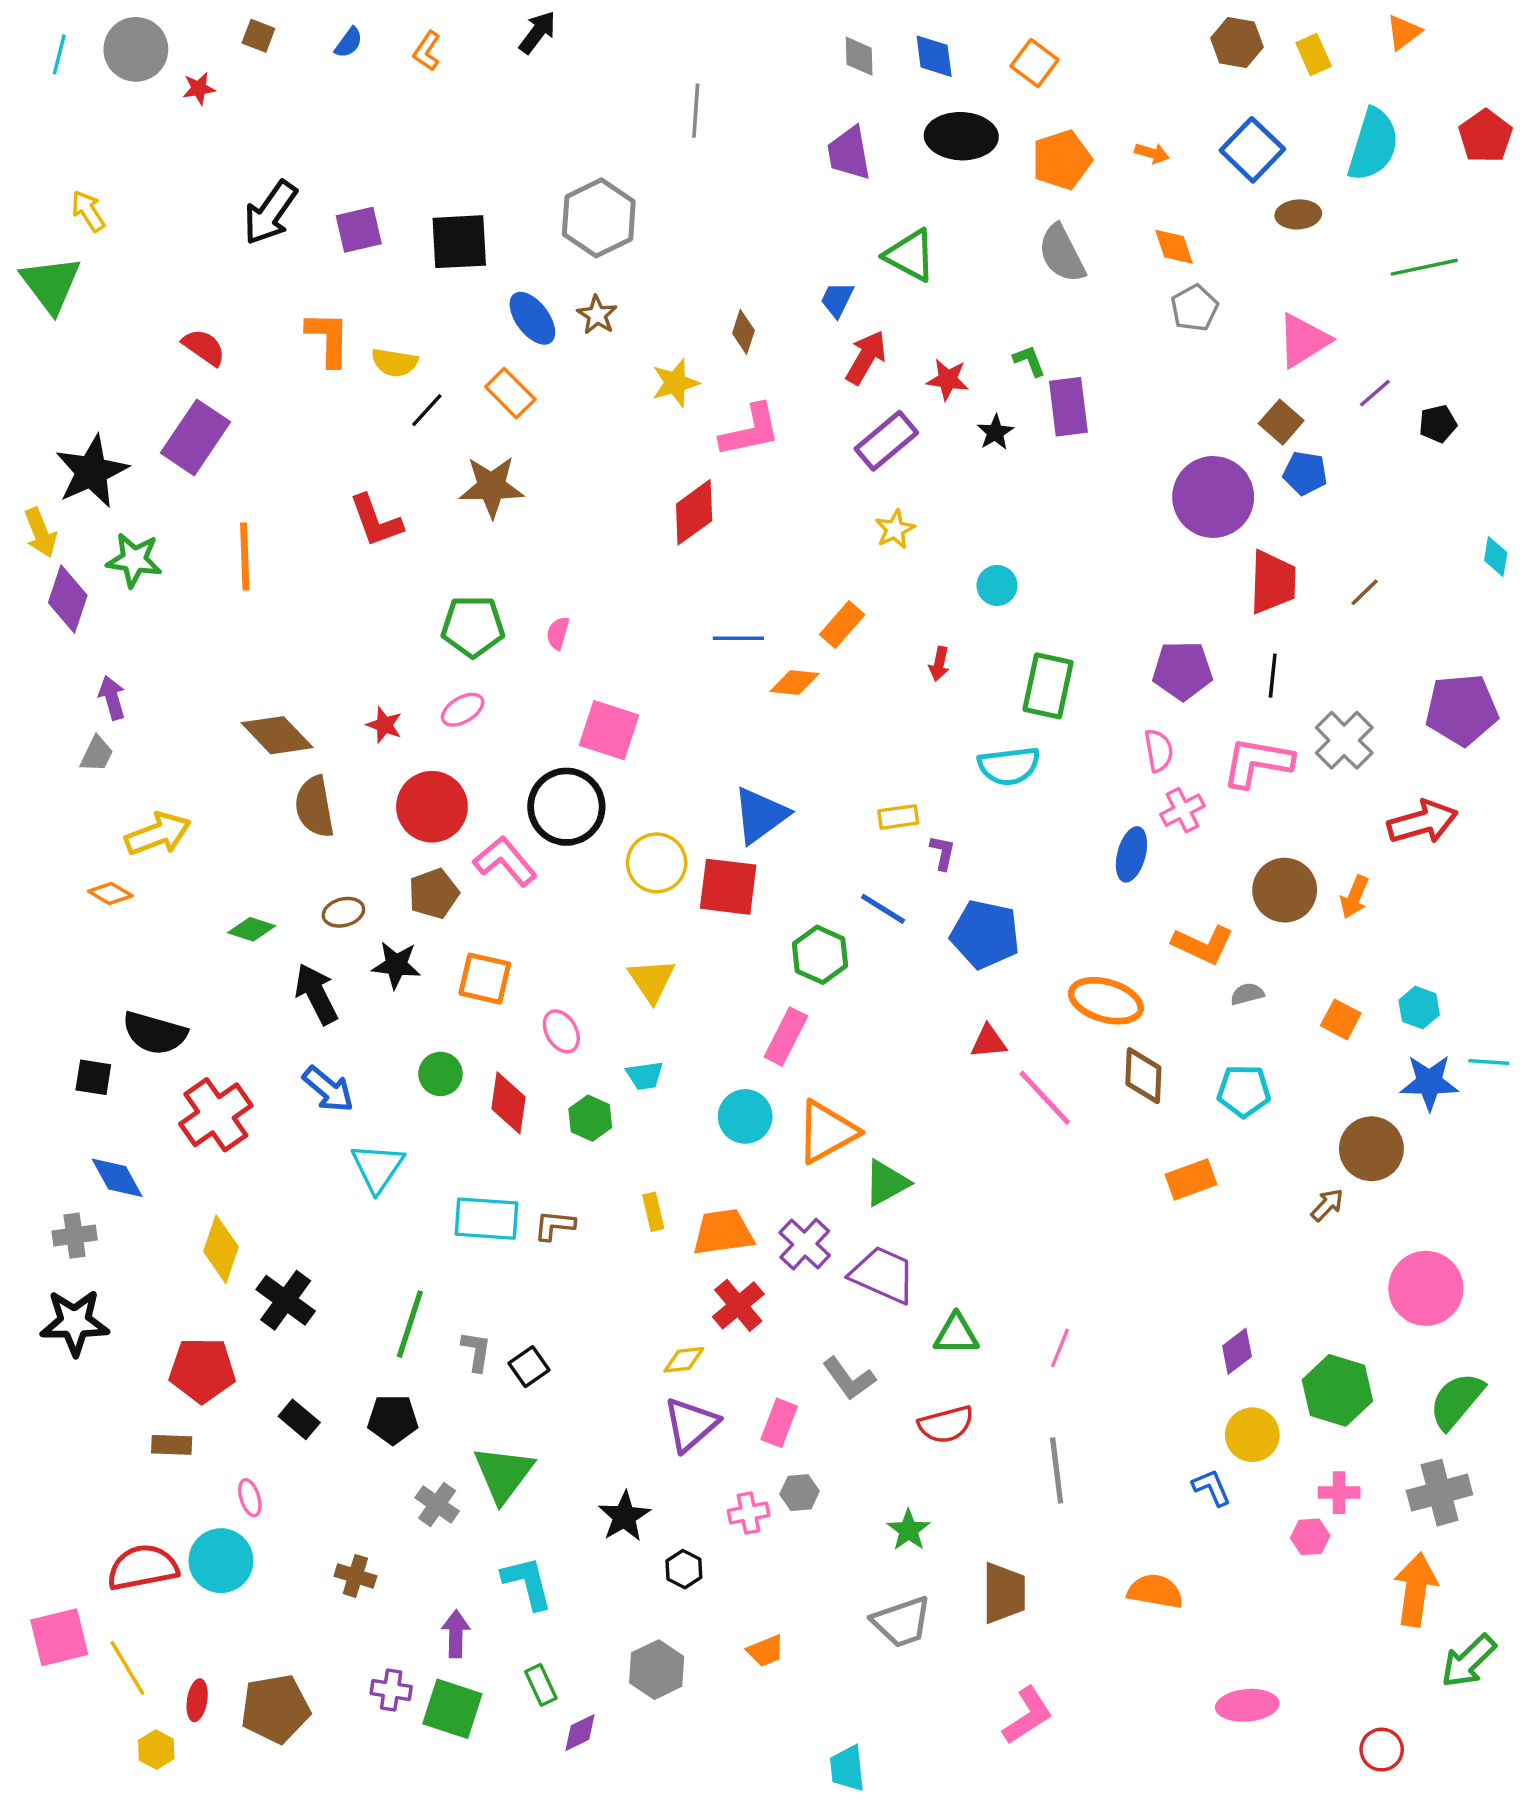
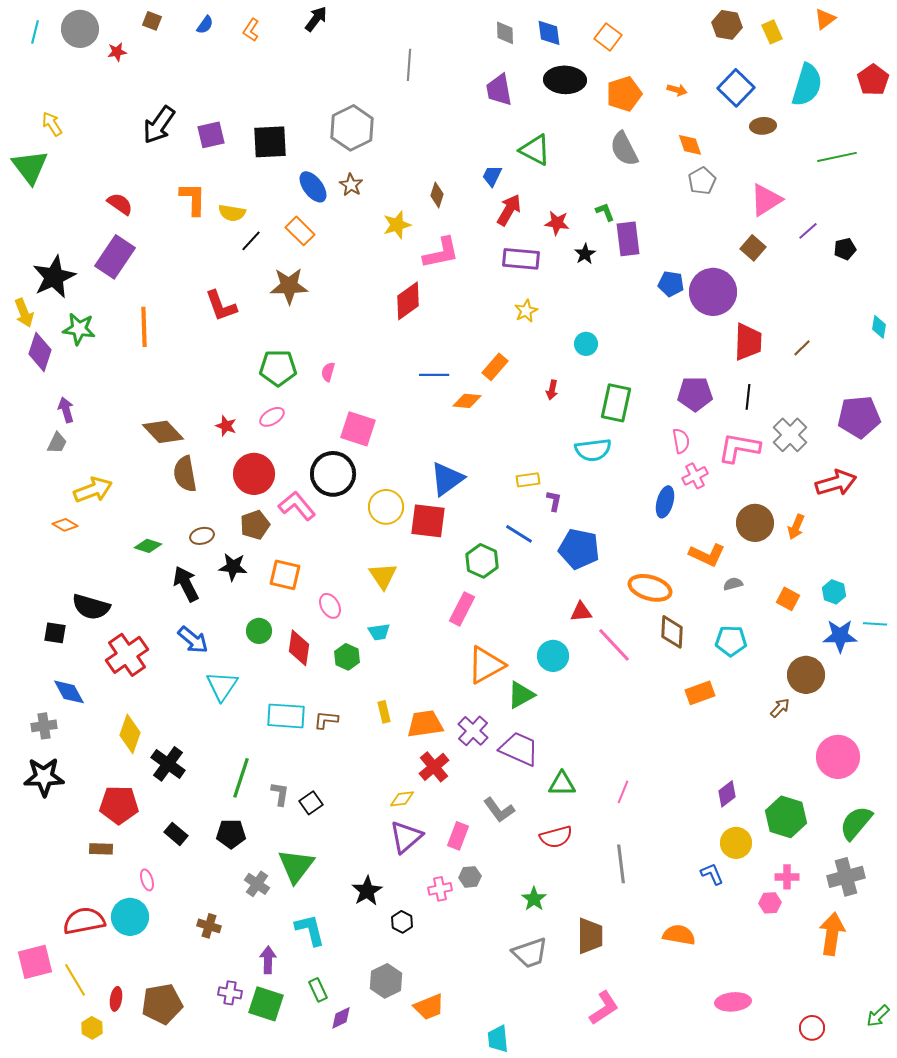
purple rectangle: (886, 441) -> (521, 259), turned 45
blue pentagon: (1305, 473) -> (671, 284), moved
cyan circle: (745, 1116) -> (553, 656), moved
orange trapezoid: (766, 1651) -> (429, 1007), moved, size x1.4
green arrow: (1468, 1661) -> (878, 1016), moved, size x0.7

